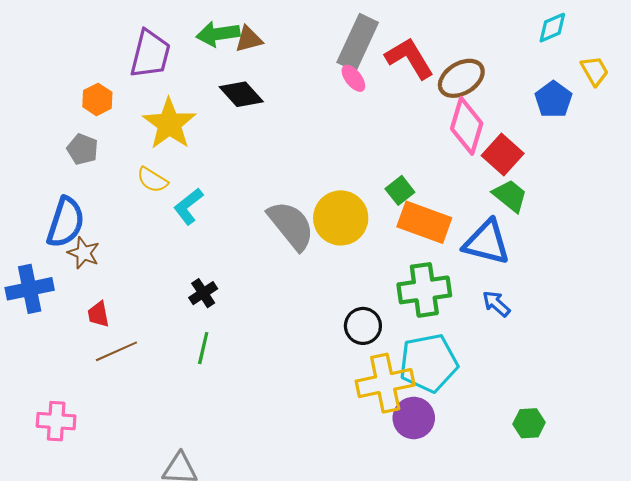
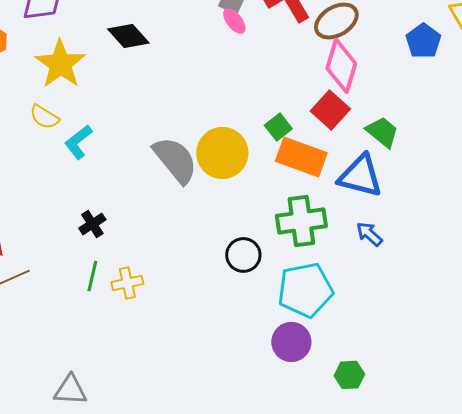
red square: (503, 154) -> (330, 110), moved
yellow cross: (385, 383) -> (127, 283), moved, size x0.6
green hexagon: (529, 423) -> (349, 375), moved

